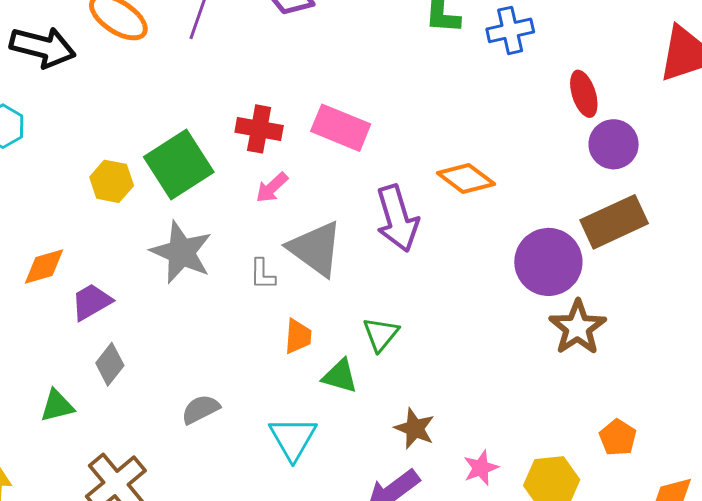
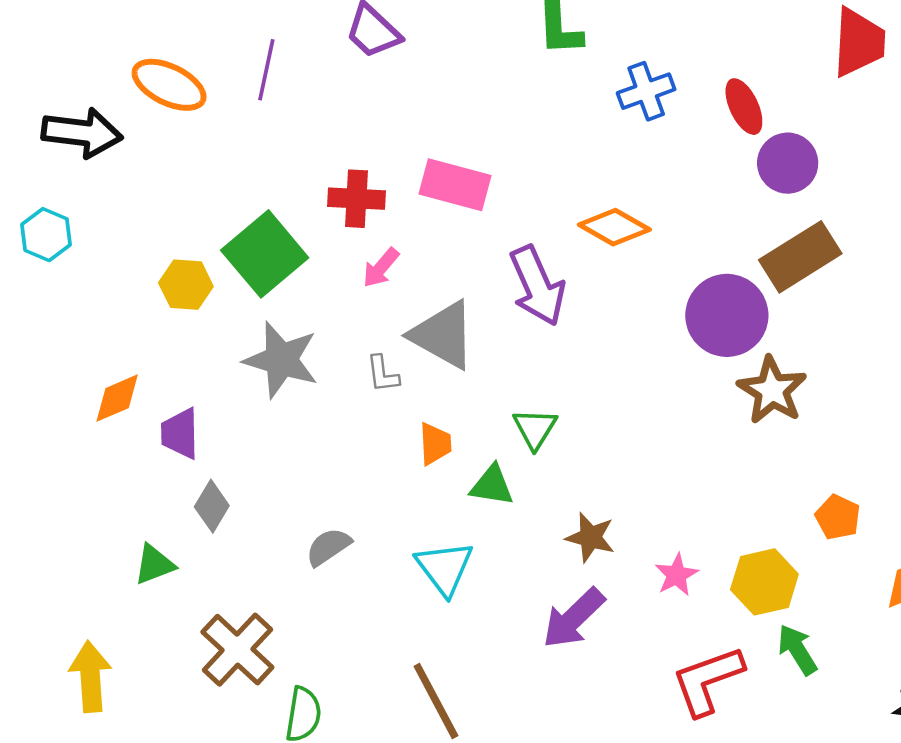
blue cross: (510, 30) -> (646, 91), moved
purple trapezoid: (91, 302) -> (180, 434), turned -54

